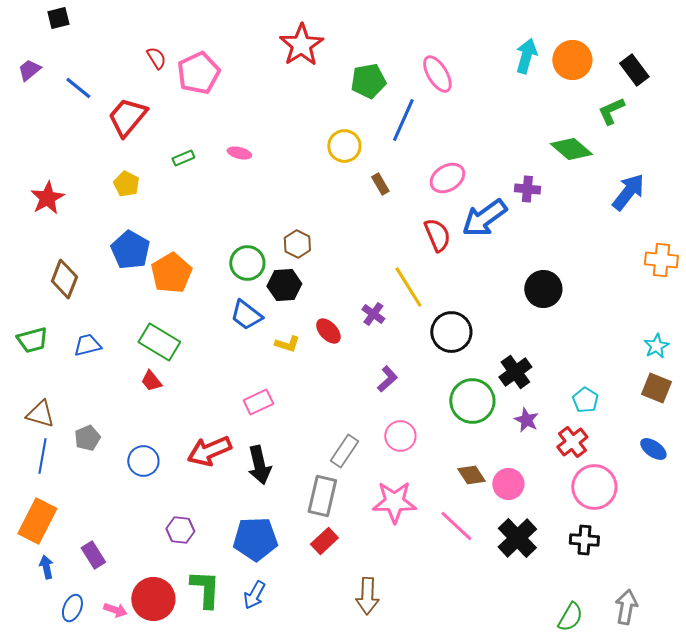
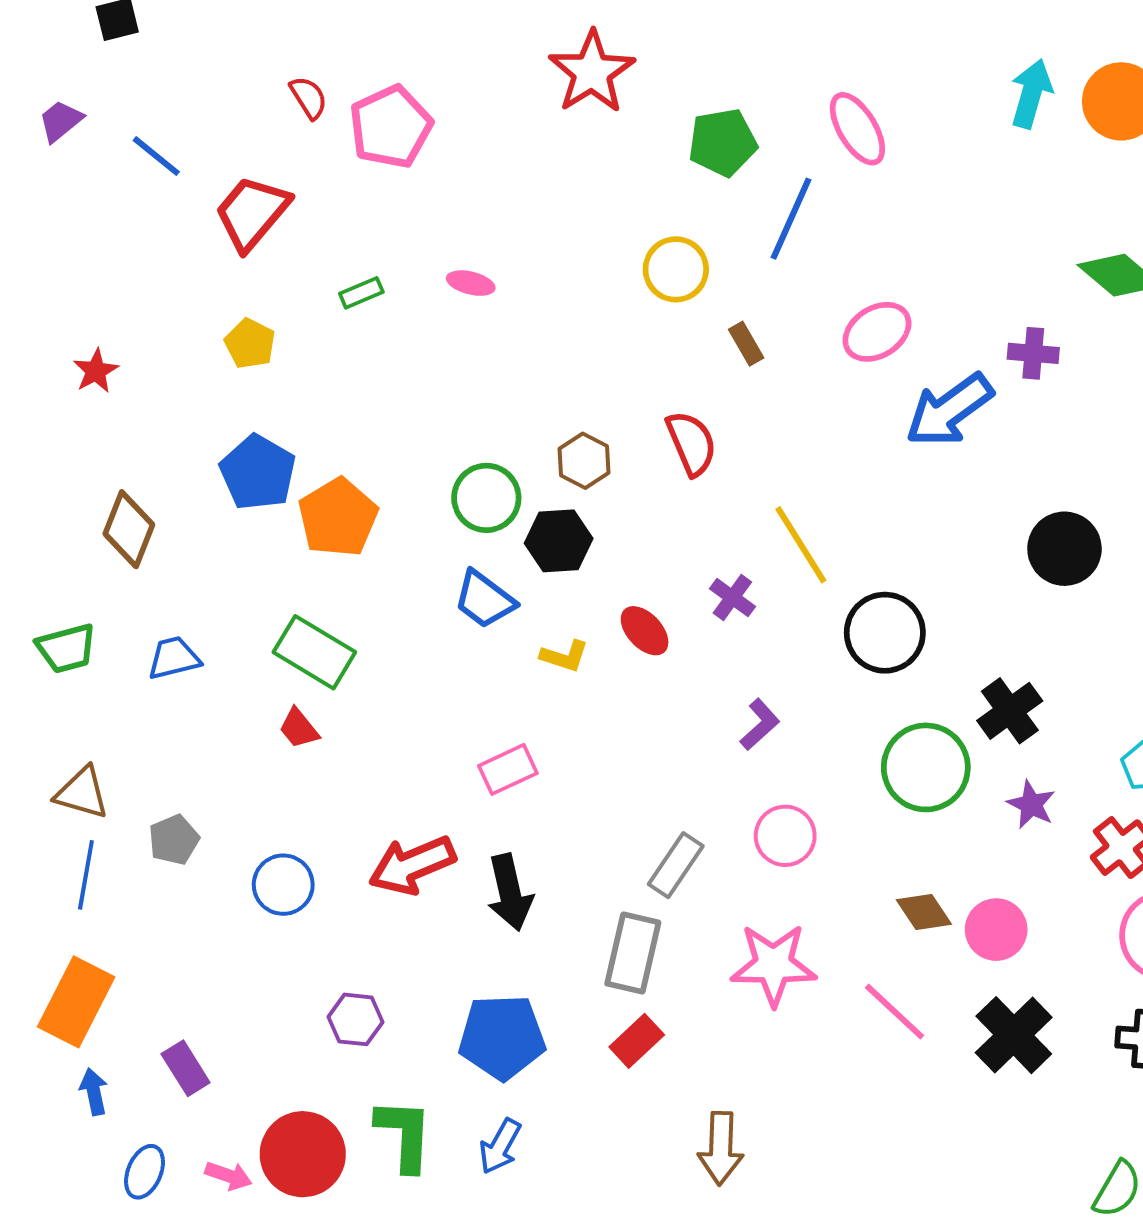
red star: (47, 198) -> (96, 371), size x0.7
red semicircle: (437, 235) -> (691, 443), moved

